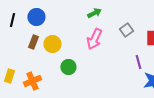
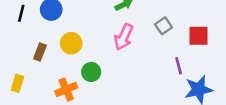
brown rectangle: (33, 42) -> (40, 52), moved
orange cross: (32, 81) -> (66, 89), moved

